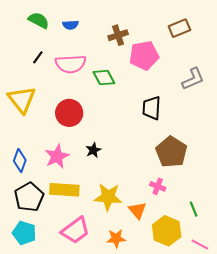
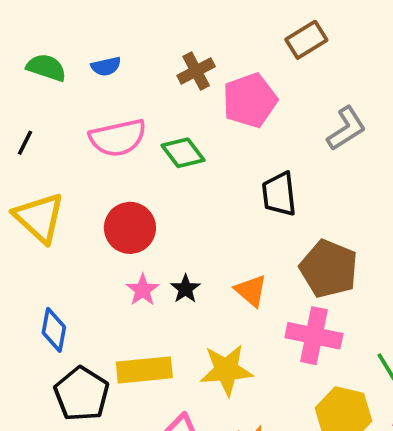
black line: (38, 57) -> (25, 143), moved
pink star: (57, 156) -> (143, 290), moved, size x0.7
pink cross: (158, 186) -> (314, 336), size x1.8
orange triangle: (137, 210) -> (251, 291), moved

